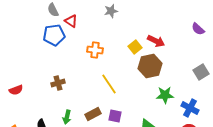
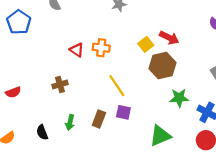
red triangle: (71, 21) -> (77, 50), moved
blue pentagon: (54, 35) -> (19, 22), moved, turned -30
brown rectangle: (93, 114) -> (99, 119), turned -42
purple square: (115, 116) -> (123, 112), moved

